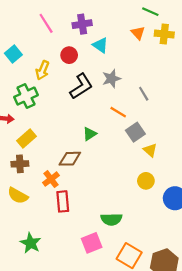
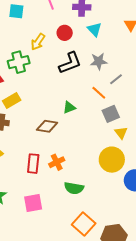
cyan square: (13, 54) -> (16, 11), moved, turned 35
gray line: (144, 94) -> (116, 79), moved, turned 72
orange cross: (51, 179) -> (57, 162), moved
yellow circle: (146, 181) -> (112, 160), size x1.6
pink square: (92, 243) -> (33, 203), moved

